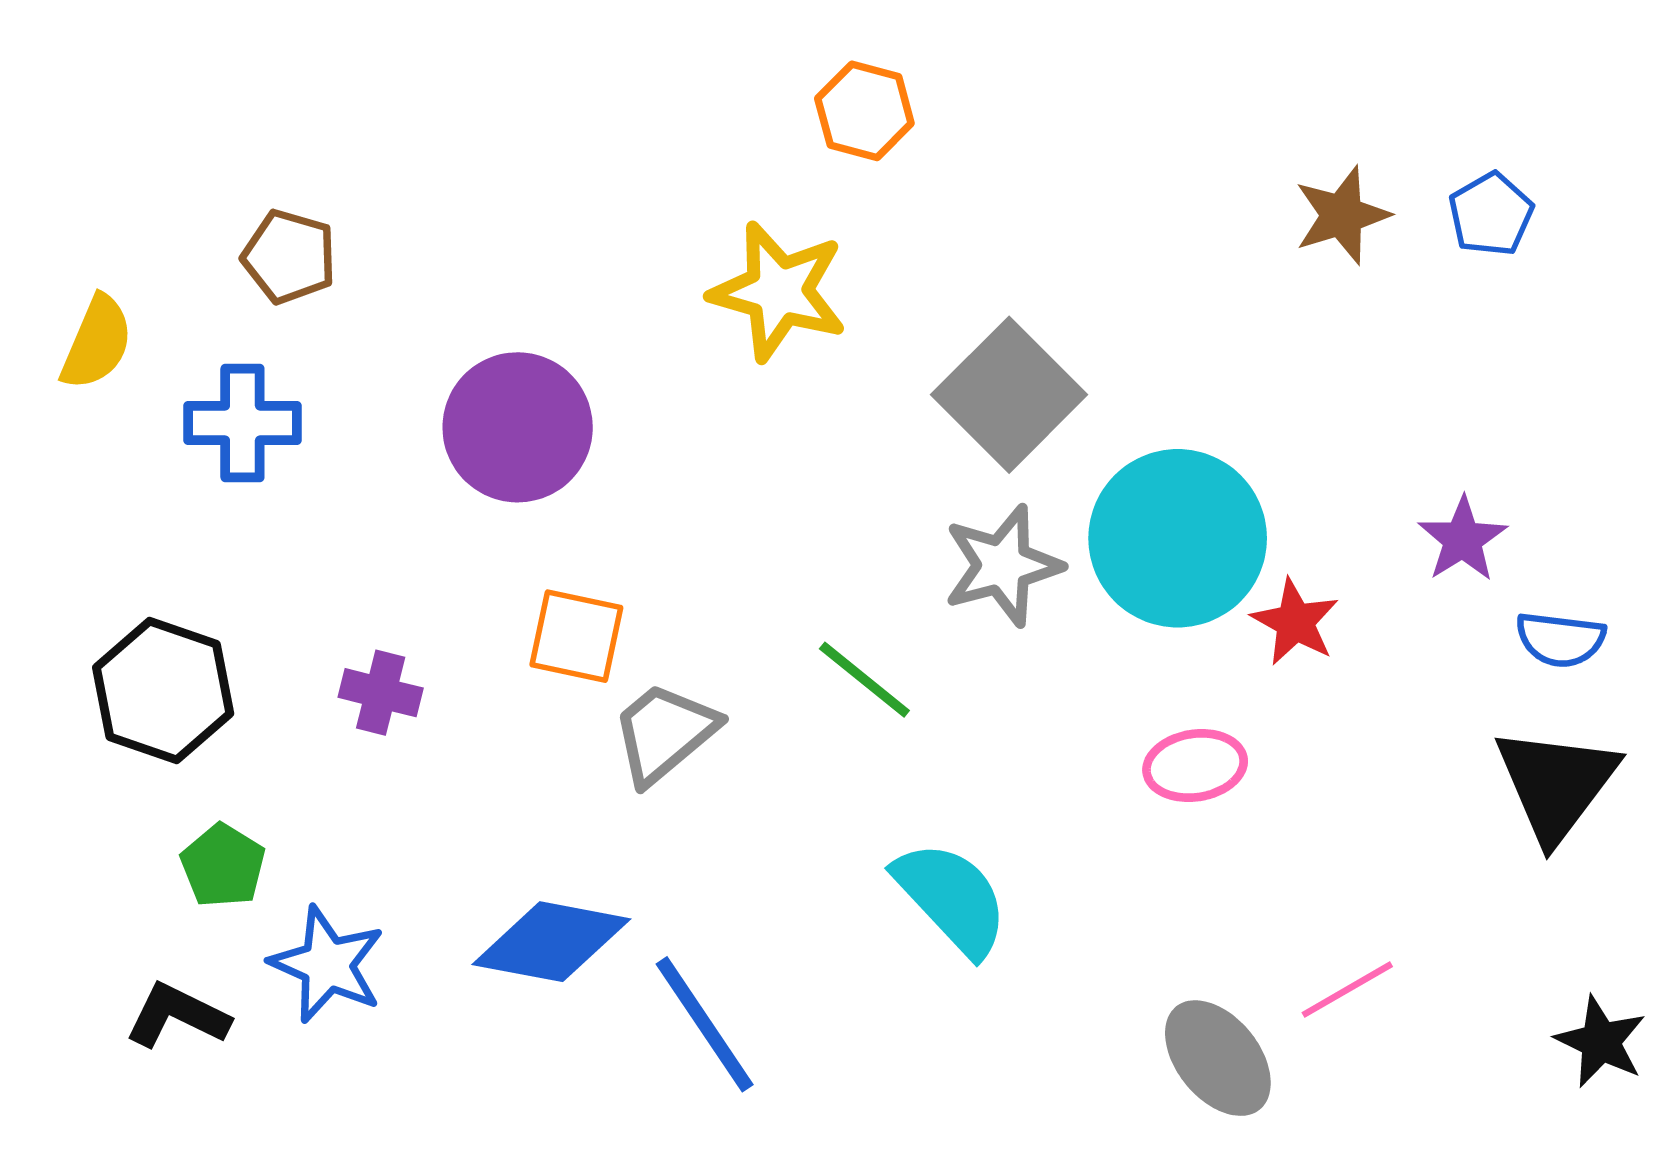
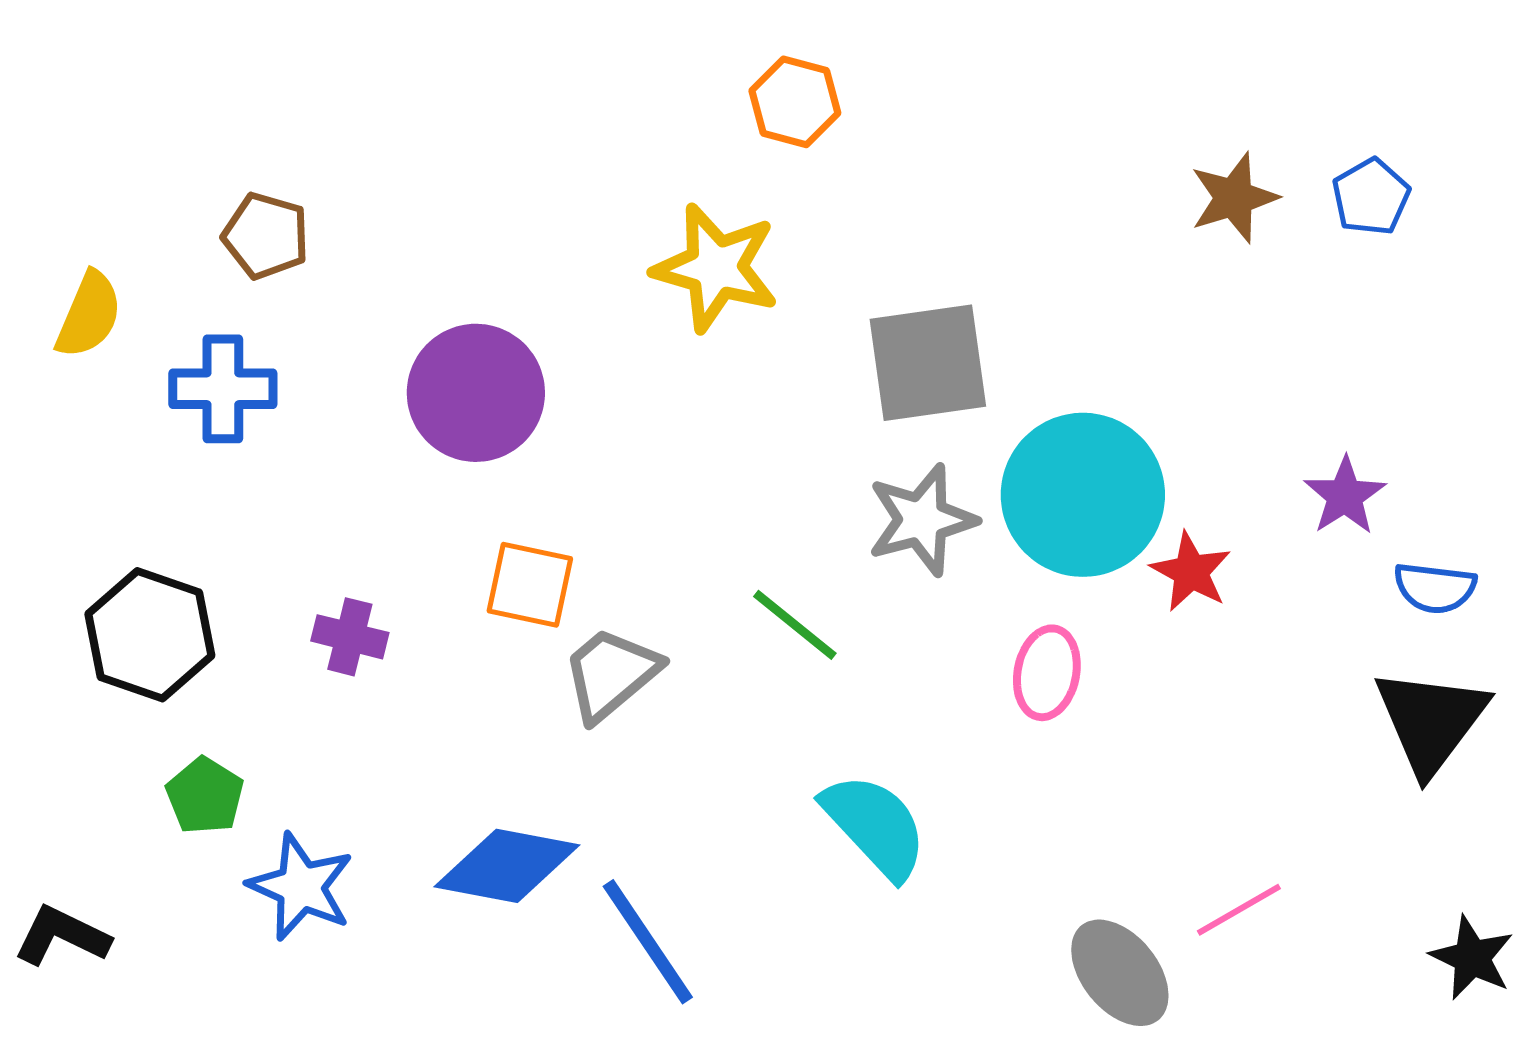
gray square: (1009, 395) -> (928, 363), turned 37
pink ellipse: (1195, 766) -> (1047, 673), moved, turned -70
black L-shape: (177, 1016) -> (62, 936), moved

